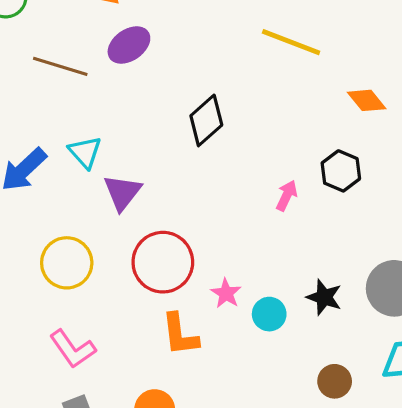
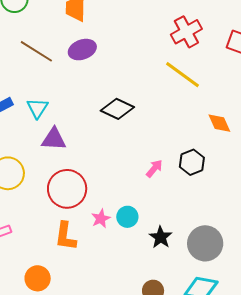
black diamond: (206, 120) -> (117, 109), turned 52
purple triangle: (122, 192) -> (54, 139), turned 40
cyan circle: (269, 314) -> (127, 217), moved

